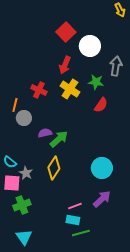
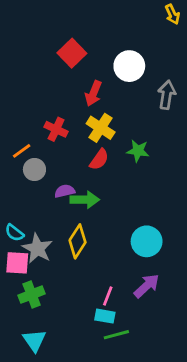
red square: (66, 32) -> (72, 53), moved
green star: (96, 82) -> (138, 151), moved
orange line: (15, 105) -> (22, 151), turned 40
red semicircle: (101, 105) -> (99, 159), moved
green arrow: (59, 139) -> (85, 200), turned 42
gray star: (26, 173) -> (37, 249), size x1.5
pink line: (75, 206) -> (108, 296), turned -48

